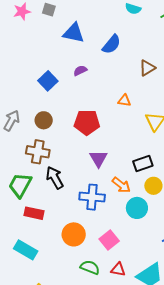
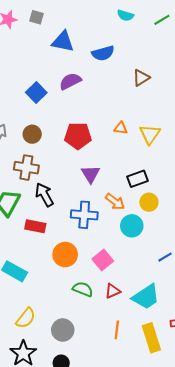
blue semicircle: (111, 44) -> (103, 53), turned 35
purple semicircle: (80, 71) -> (70, 81), size x1.5
orange triangle: (124, 101) -> (121, 128), moved
red rectangle: (34, 213) -> (35, 226), moved
red triangle: (118, 269) -> (113, 291), turned -35

